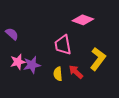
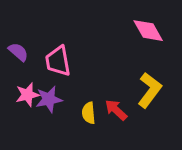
pink diamond: (83, 20) -> (148, 31), moved, turned 40
pink trapezoid: (63, 45) -> (58, 61), moved

